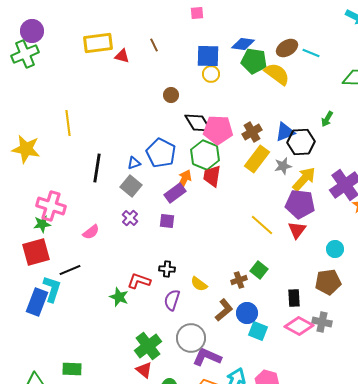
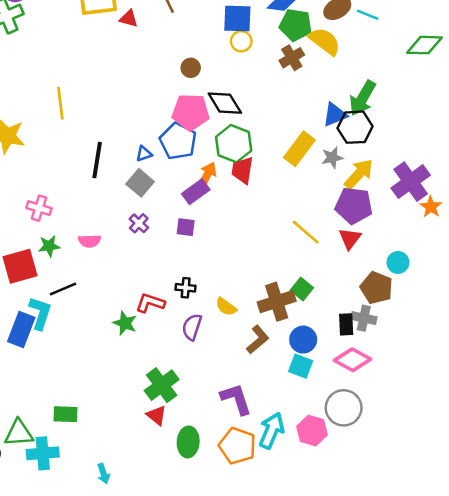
green arrow: (327, 119) -> (363, 98), moved, size x1.8
pink pentagon: (218, 130) -> (191, 112), moved
brown cross: (252, 132) -> (292, 58), moved
pink cross: (51, 206) -> (39, 208), size x0.7
green star: (42, 224) -> (49, 246), moved
pink semicircle: (91, 232) -> (90, 241), turned 36
brown cross: (239, 280) -> (277, 302), size x1.8
brown pentagon: (328, 282) -> (376, 288), moved, turned 30
blue circle: (247, 313) -> (303, 340), moved
gray cross: (322, 322) -> (364, 318), moved
gray circle: (191, 338) -> (344, 408), moved
purple L-shape: (207, 357) -> (236, 399), turned 48

